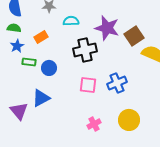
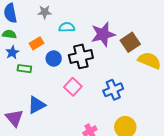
purple star: (107, 28) -> (103, 34), turned -30
blue circle: (49, 68) -> (54, 58), moved
pink square: (88, 85) -> (73, 87), moved, turned 36

